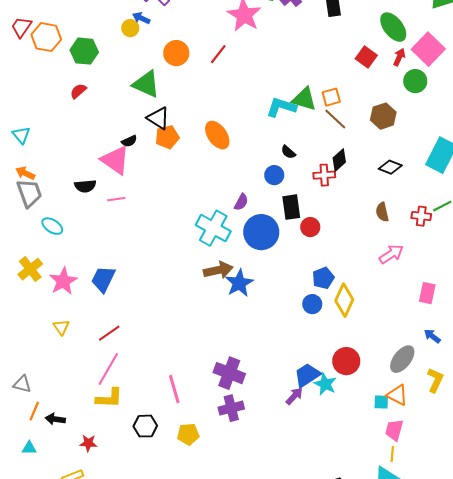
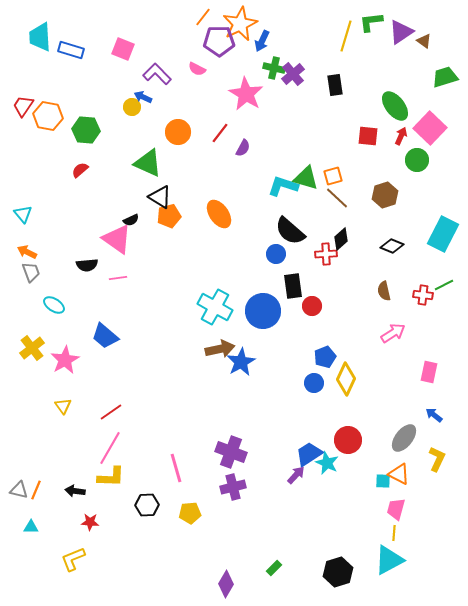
red square: (366, 57) -> (368, 136), turned -30
black semicircle: (288, 152) -> (290, 231), size x2.0
gray trapezoid: (29, 193) -> (31, 272), size x0.7
purple semicircle: (241, 202) -> (243, 148), moved
blue trapezoid: (103, 279) -> (105, 336), moved, turned -76
gray triangle: (22, 384) -> (19, 490), moved
black arrow: (55, 419) -> (75, 491), moved

